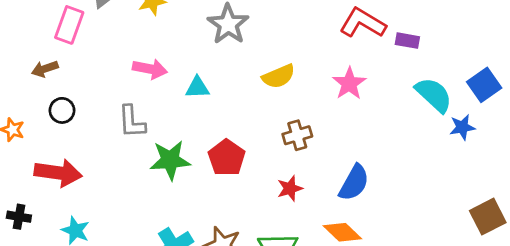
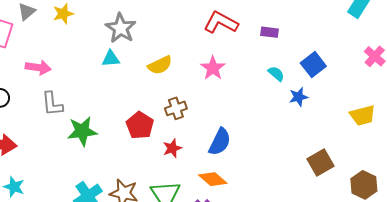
purple rectangle: (407, 41) -> (270, 32), moved
pink arrow: (150, 69) -> (38, 67), moved
cyan triangle: (197, 88) -> (111, 59), moved
cyan semicircle: (434, 95) -> (276, 74), size x0.6
red pentagon: (227, 158) -> (140, 125), moved

